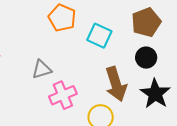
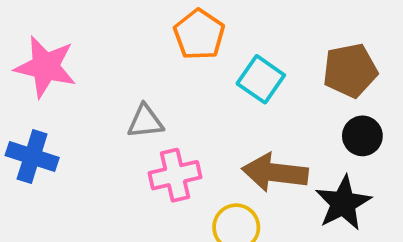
black circle: (146, 58) -> (362, 136), moved
brown arrow: (116, 84) -> (275, 173), turned 104

